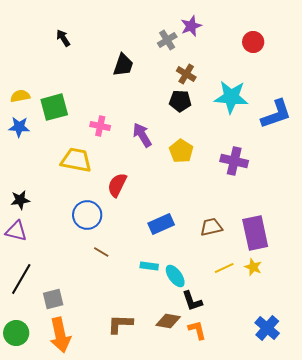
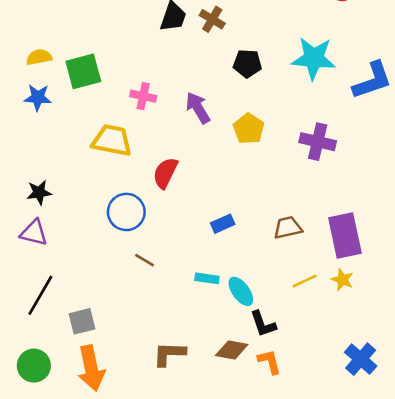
brown cross: (186, 74) -> (212, 19), moved
blue rectangle: (161, 224) -> (223, 224), size x0.7

